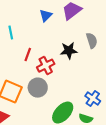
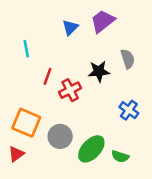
gray circle: (38, 88) -> (60, 136), moved
blue cross: (93, 99) -> (129, 110), moved

